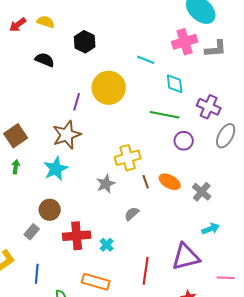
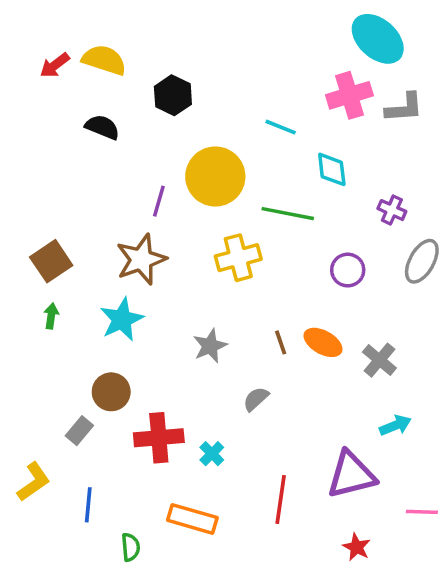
yellow semicircle: (46, 22) -> (104, 60), size x1.4
purple cross: (209, 107) -> (392, 210), size x0.7
green line: (165, 115) -> (288, 214), moved
yellow cross: (128, 158) -> (238, 258), moved

